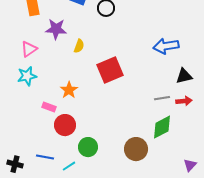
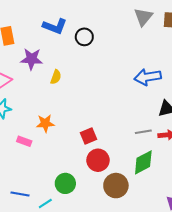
red square: (110, 70) -> (89, 136), moved, size x0.6
orange star: (69, 90) -> (45, 123), turned 30
red circle: (65, 125) -> (98, 160), moved

